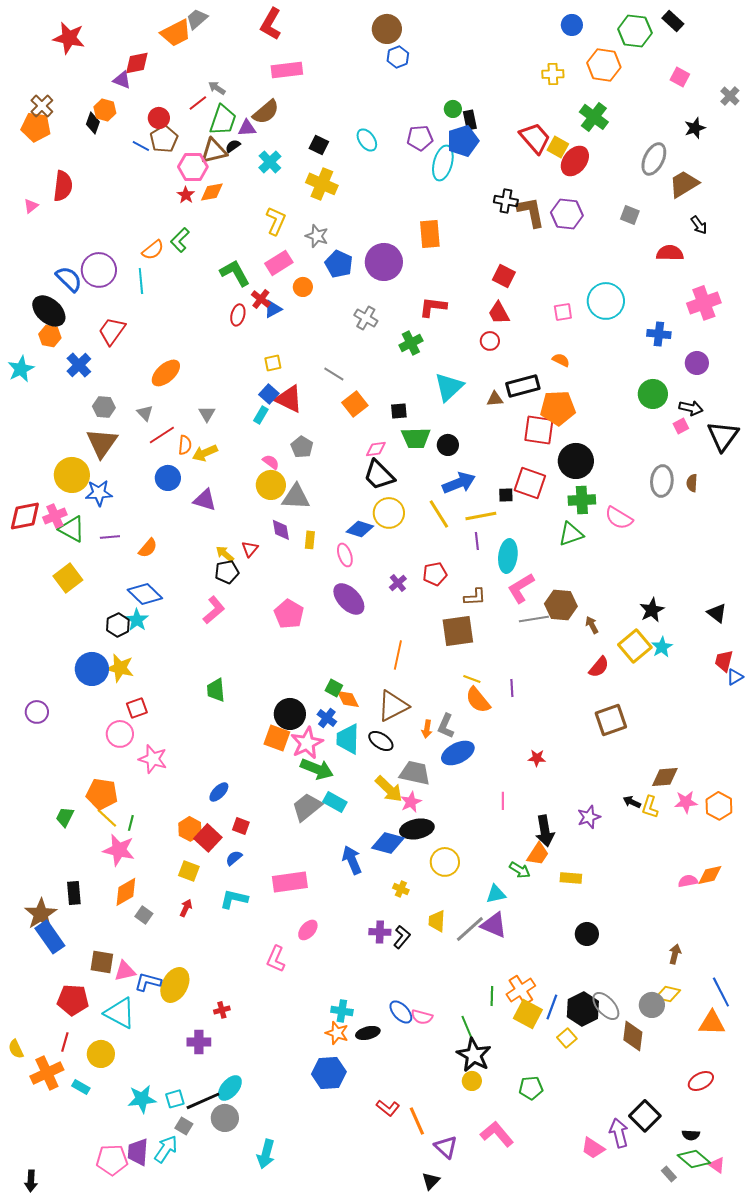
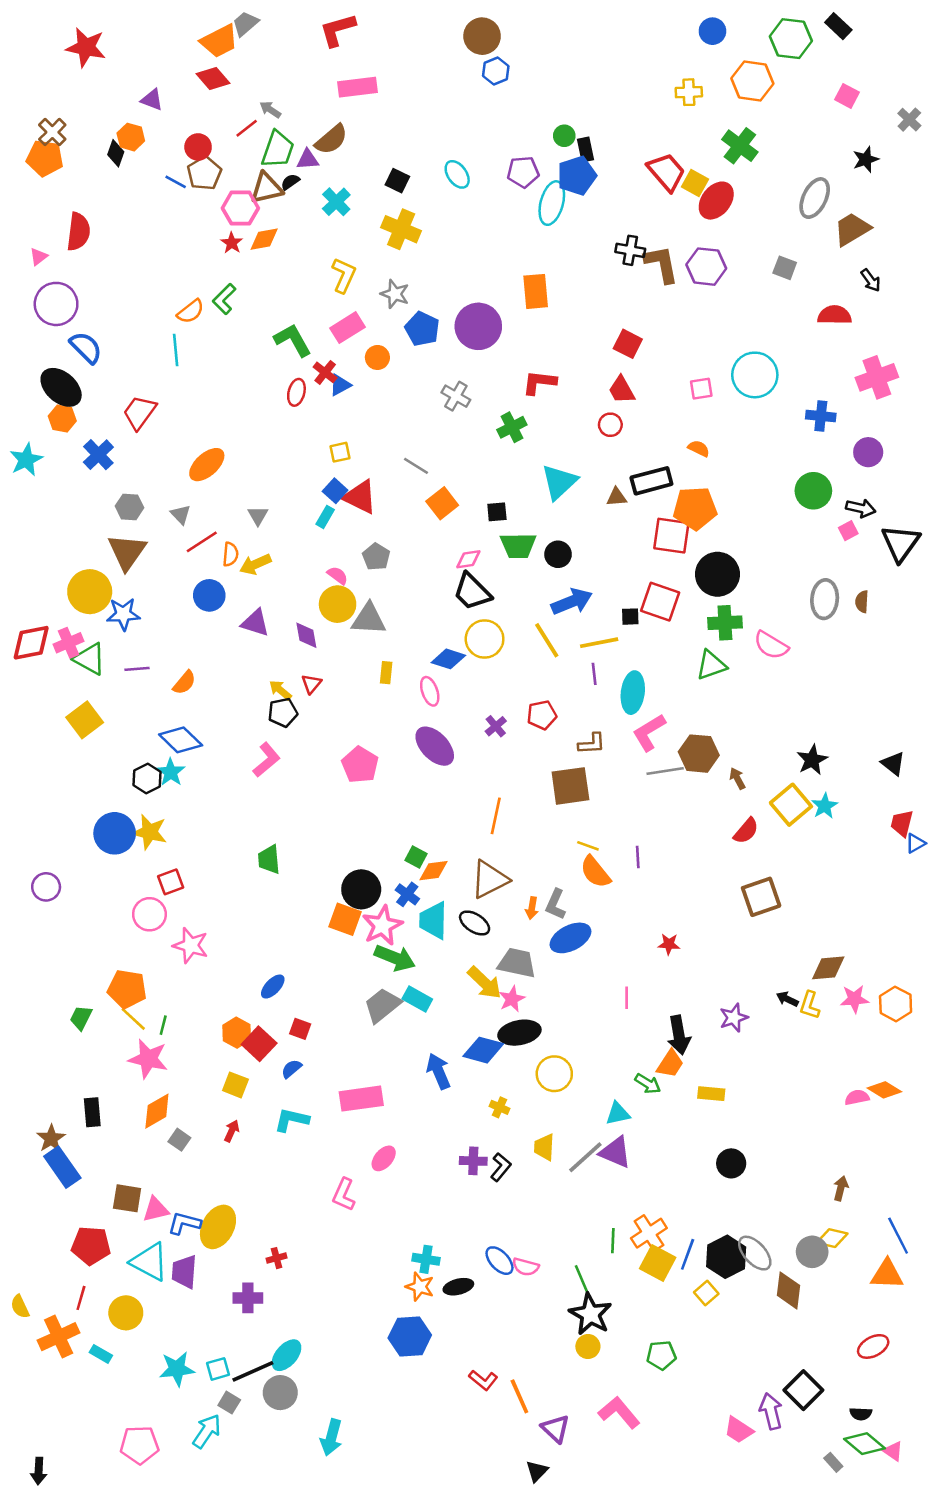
red L-shape: (271, 24) -> (338, 30), turned 44
red diamond: (137, 63) -> (213, 78), moved, turned 60
purple circle: (99, 270) -> (56, 304), moved
purple diamond: (281, 530) -> (306, 635), moved
orange diamond: (348, 699) -> (433, 871), turned -70
orange diamond: (710, 875) -> (884, 1090), turned 44
brown star: (41, 914) -> (51, 1138), size x0.7
purple trapezoid: (138, 1152) -> (184, 1272), moved

